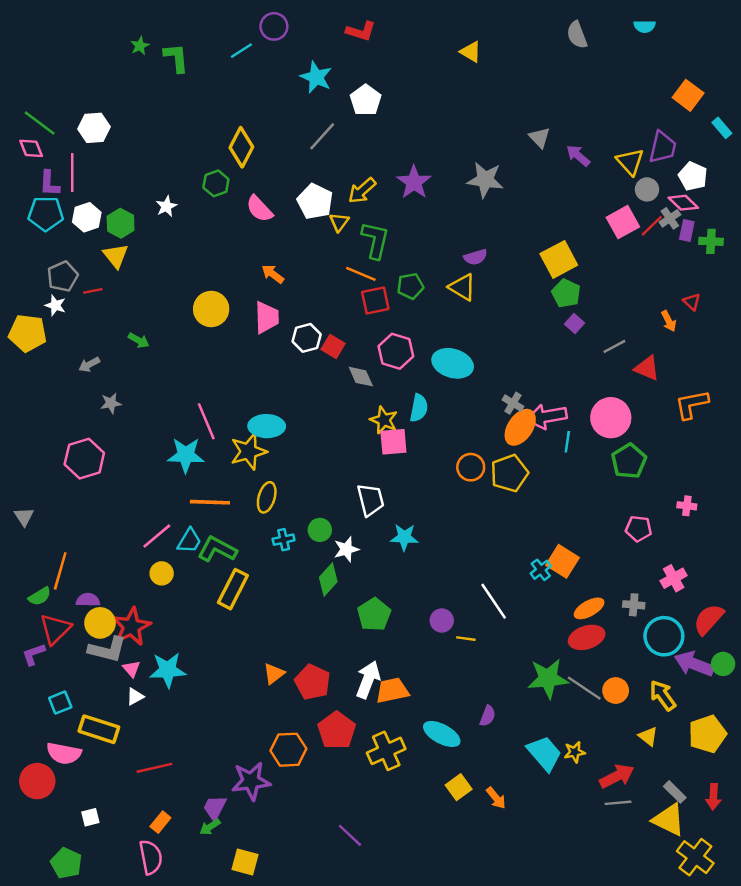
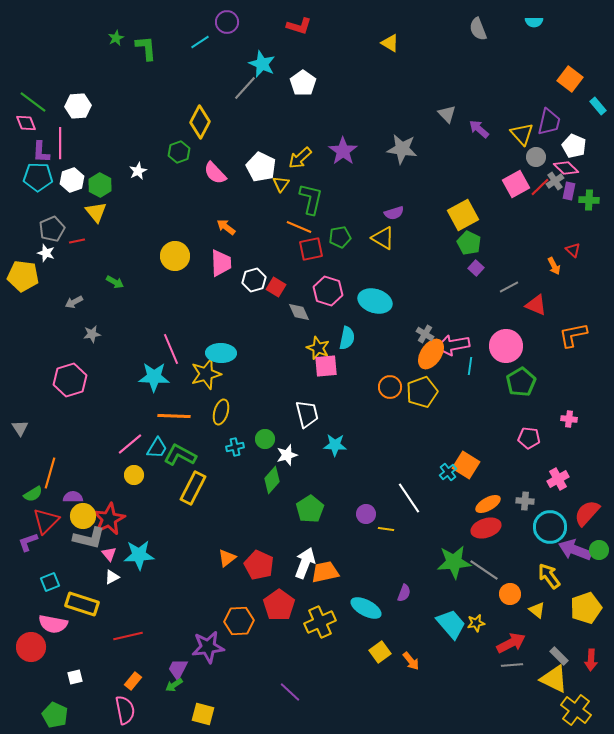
gray line: (322, 136) -> (245, 88), moved
orange circle: (616, 691) -> (510, 594), moved

